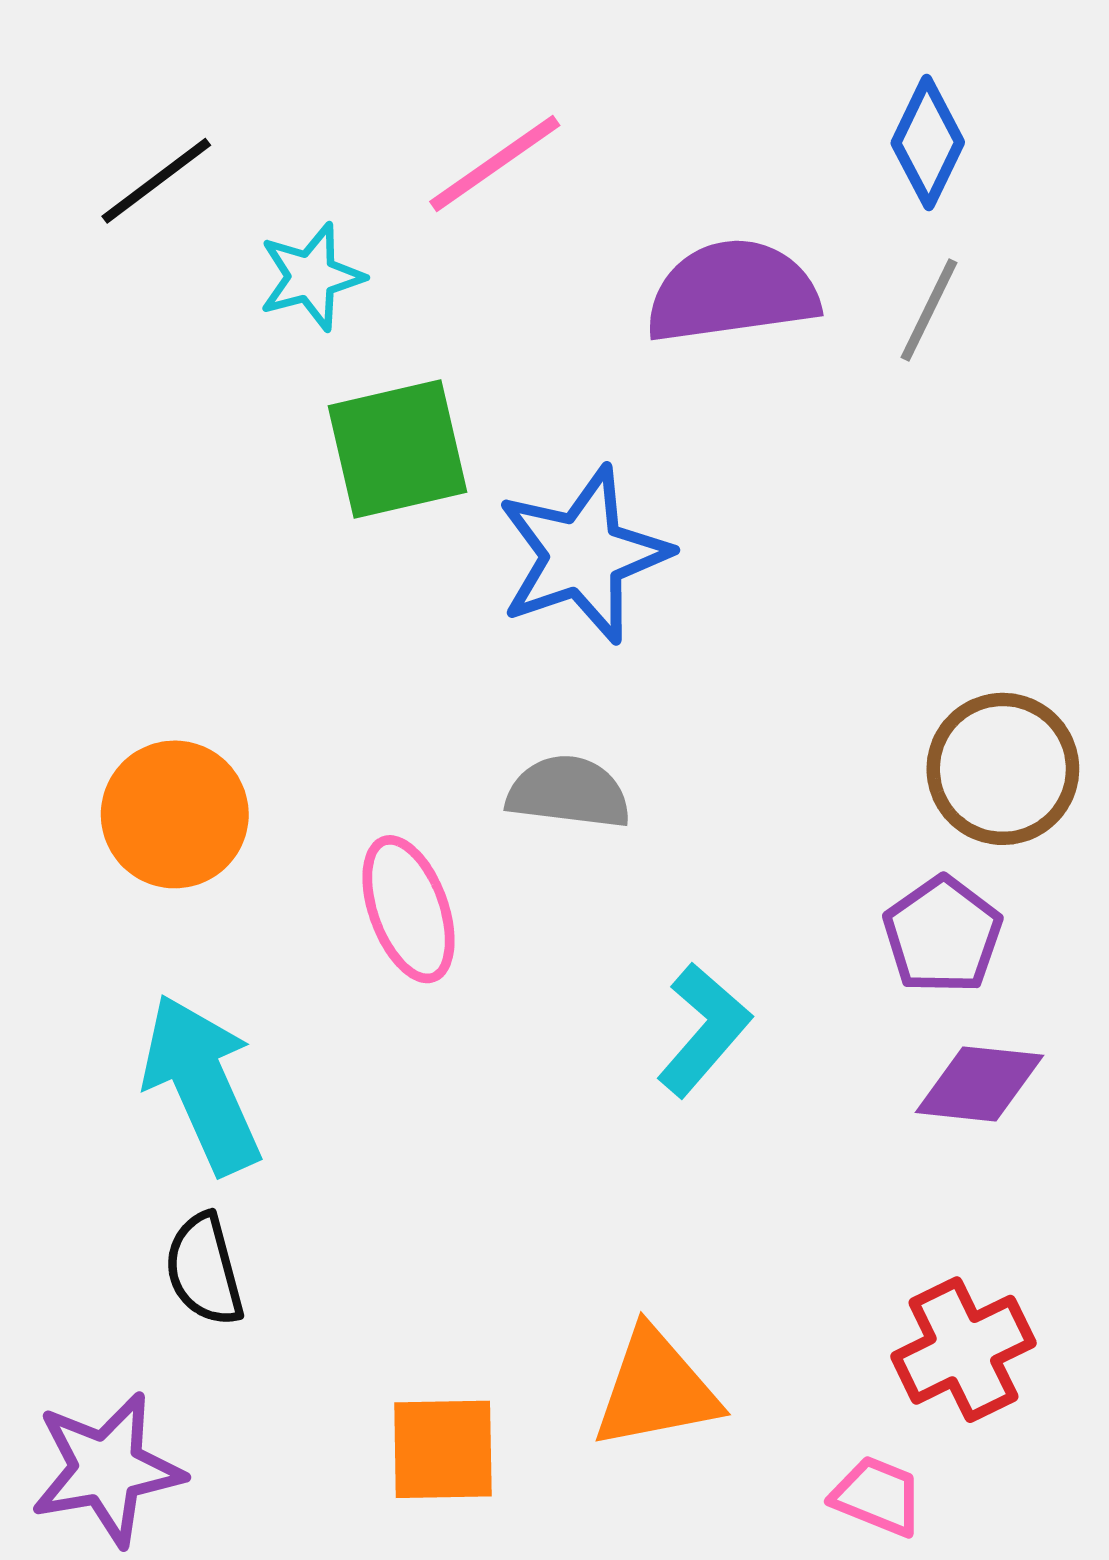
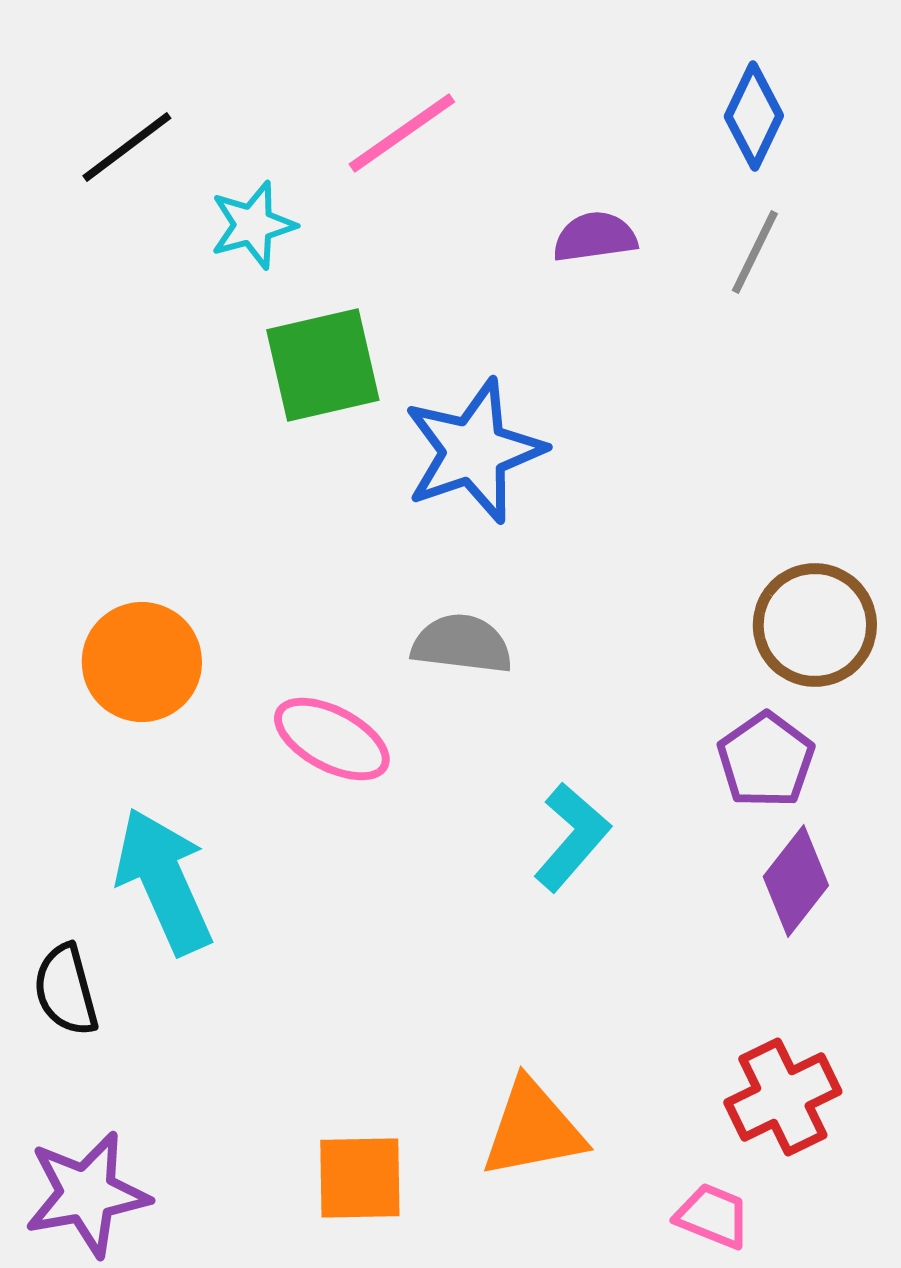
purple semicircle: (732, 291) -> (595, 237), size x0.6
pink ellipse: (409, 909) -> (332, 739), turned -42
purple diamond: (979, 1084) -> (796, 881), turned -58
black semicircle: (204, 1270) -> (66, 990), moved

